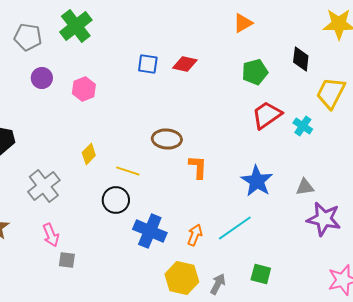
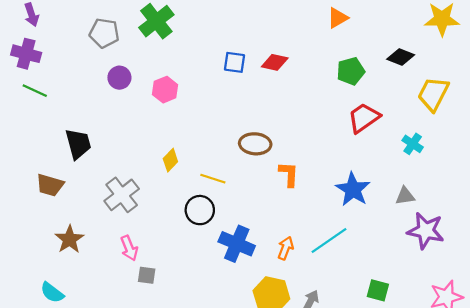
black diamond: (301, 59) -> (401, 57), turned -75
cyan cross: (303, 126) -> (413, 144), moved
green square: (261, 274) -> (378, 290), moved

